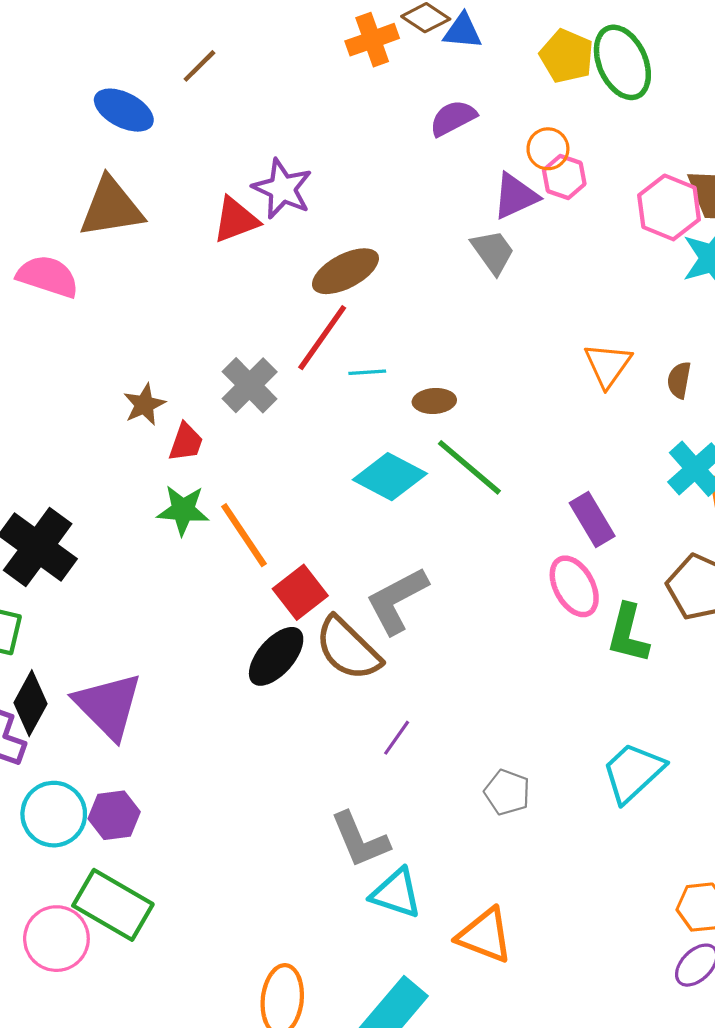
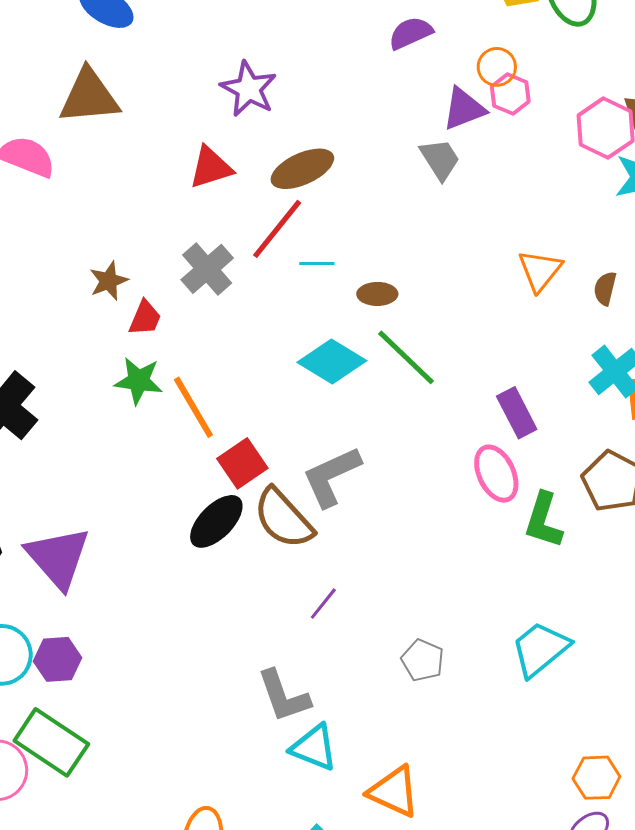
red triangle: (236, 220) -> (211, 168), moved

